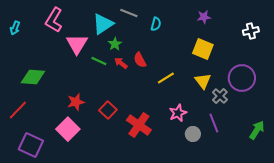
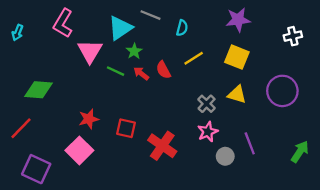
purple star: (204, 17) -> (238, 20), size x1.5
yellow line: (166, 78) -> (194, 58), moved
yellow triangle: (203, 81) -> (237, 94), turned -36
gray cross: (220, 96) -> (207, 104), moved
red square: (108, 110) -> (126, 128), turned -30

